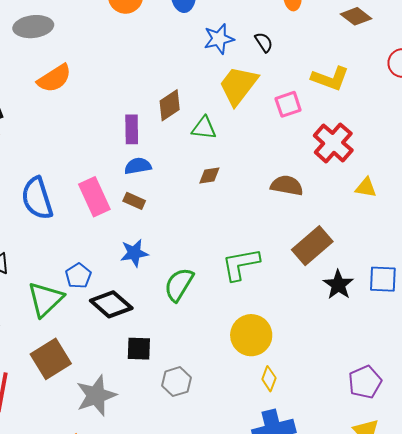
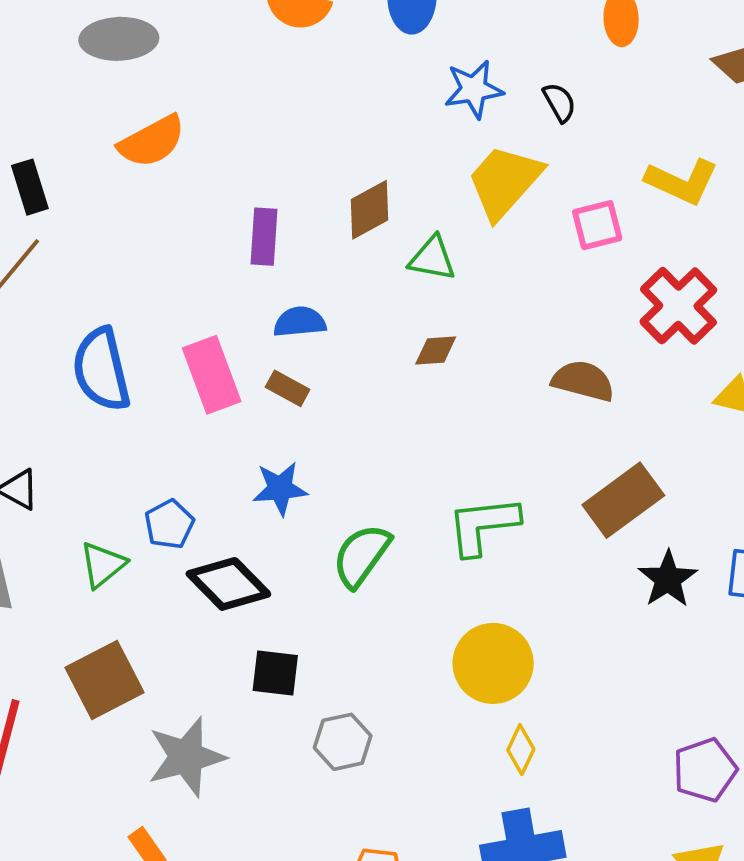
purple rectangle: (132, 129) -> (264, 237), moved
green triangle: (45, 299) -> (103, 565), size x0.7

